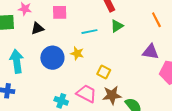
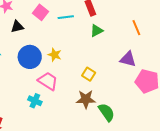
pink square: (60, 12) -> (41, 12), turned 35
cyan line: (89, 32) -> (66, 17), moved
yellow square: (104, 72) -> (89, 74), moved
pink trapezoid: (86, 94) -> (48, 81), moved

